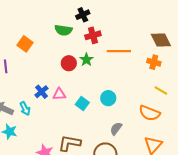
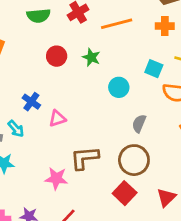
green star: (86, 60) -> (91, 57), moved
pink triangle: (59, 94) -> (57, 119), moved
cyan square: (82, 104) -> (154, 69), moved

